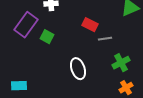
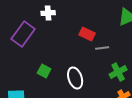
green square: (47, 37) -> (44, 71), moved

